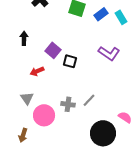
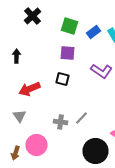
purple square: (53, 50) -> (68, 53), moved, turned -35
red arrow: (37, 71) -> (30, 89), size x1.5
pink circle: (44, 115) -> (36, 145), moved

